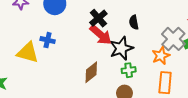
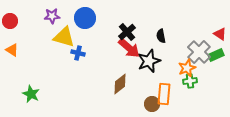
yellow triangle: (28, 53) -> (64, 37), moved
green cross: (129, 70) -> (190, 81), moved
orange rectangle: (165, 83) -> (164, 94), moved

